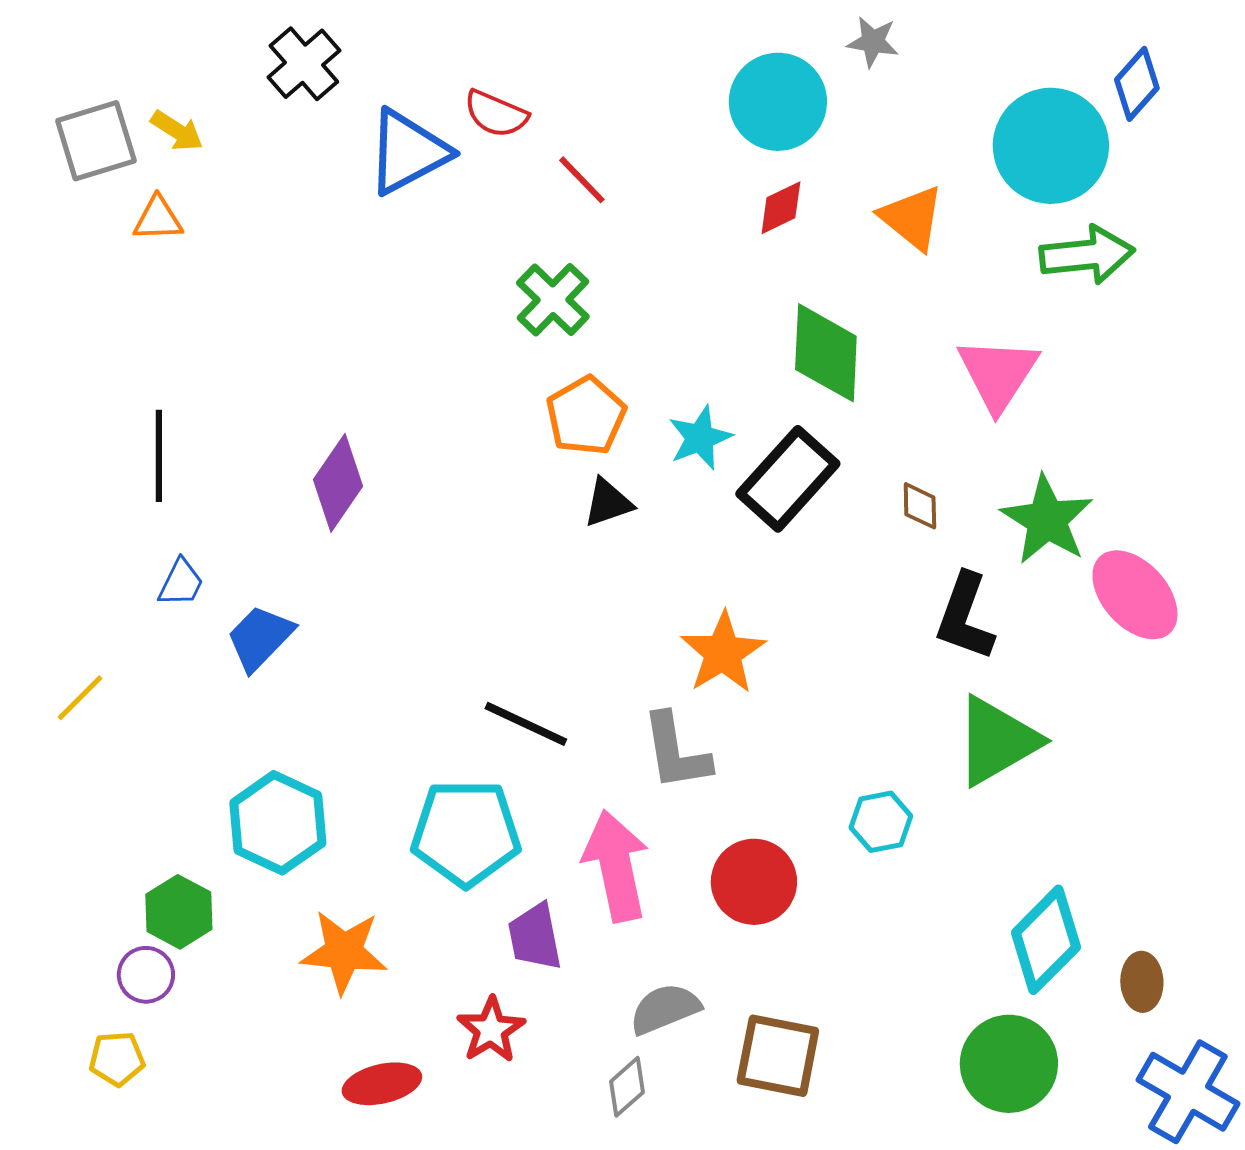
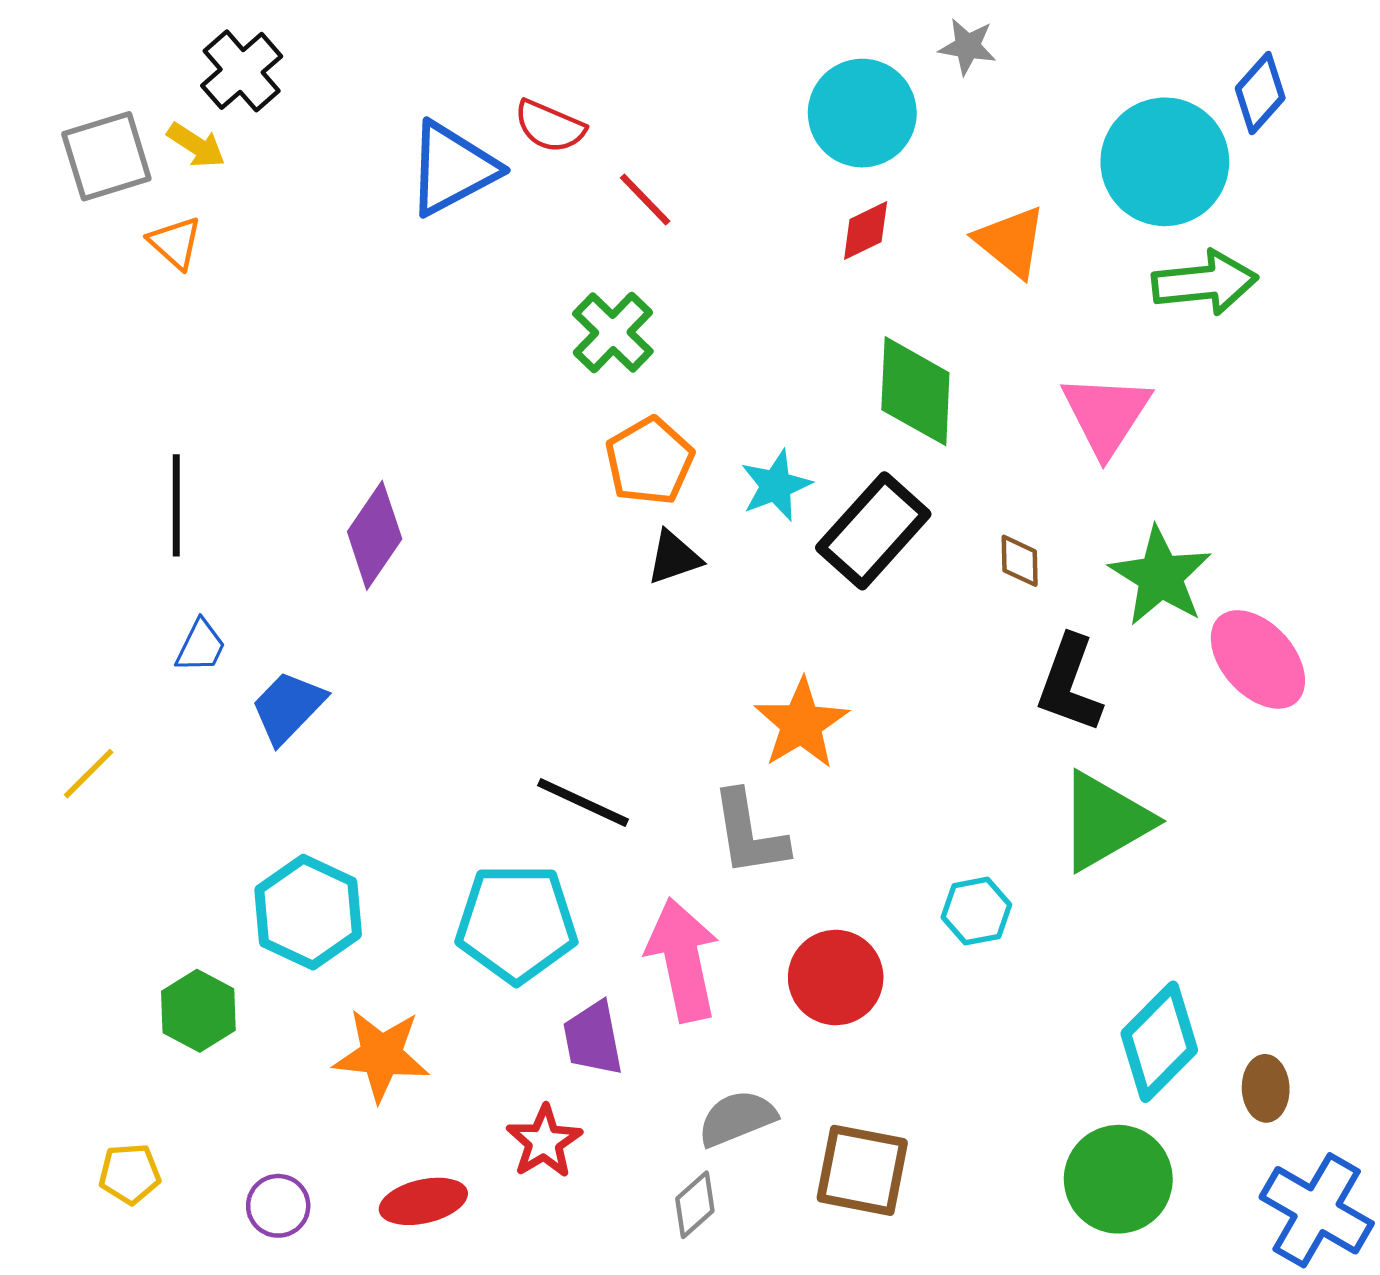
black cross: (304, 64) -> (242, 71), moved
orange triangle: (158, 219) -> (175, 243), turned 44
purple circle: (146, 975) -> (278, 1206), moved

